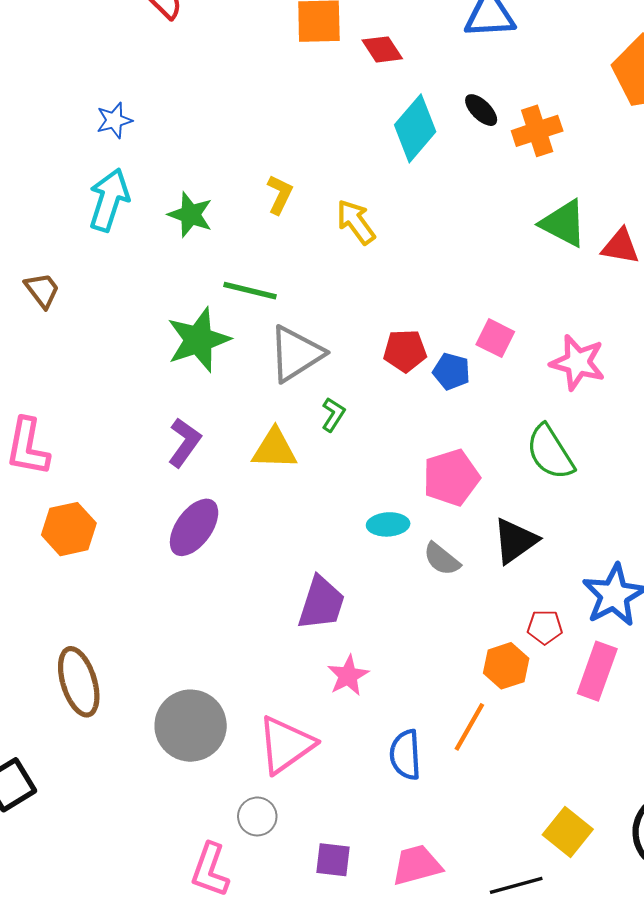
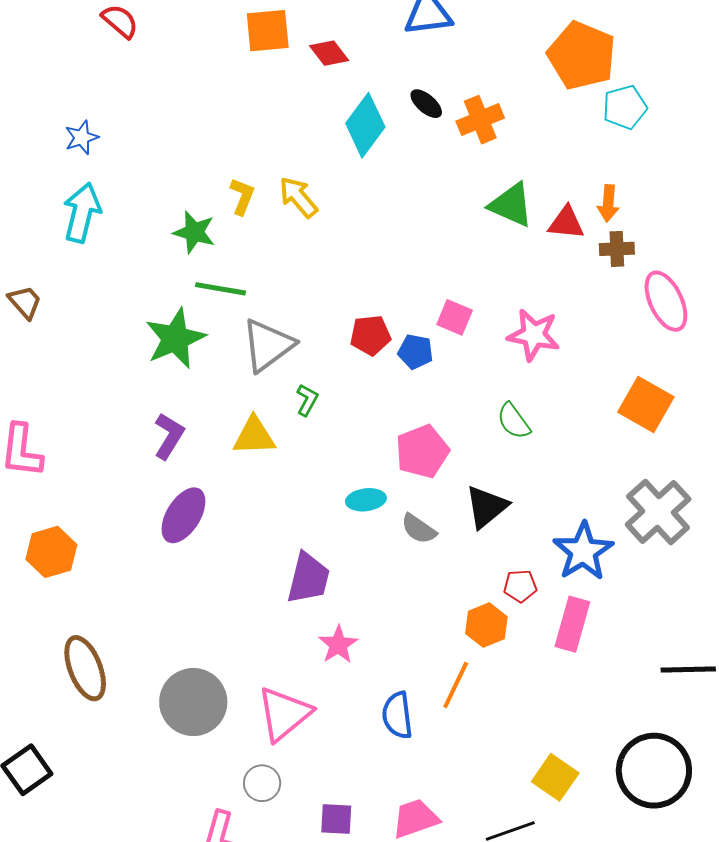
green star: (190, 215) -> (194, 232), moved
yellow arrow: (356, 222) -> (298, 197), moved
green semicircle: (550, 452) -> (514, 421), size x0.7
orange hexagon: (69, 529) -> (51, 552), moved

